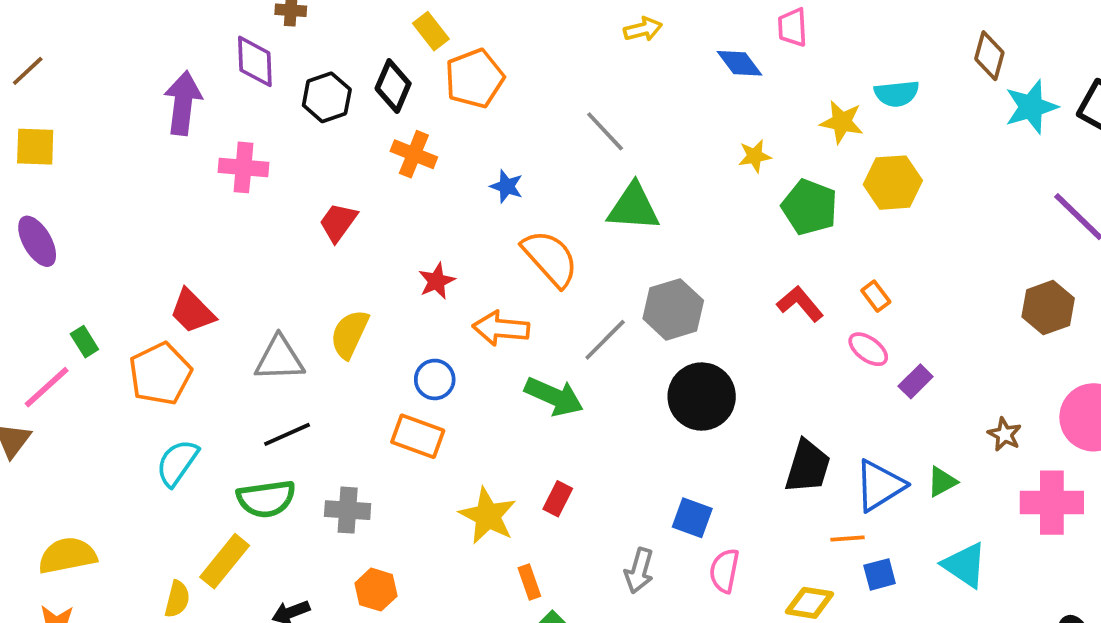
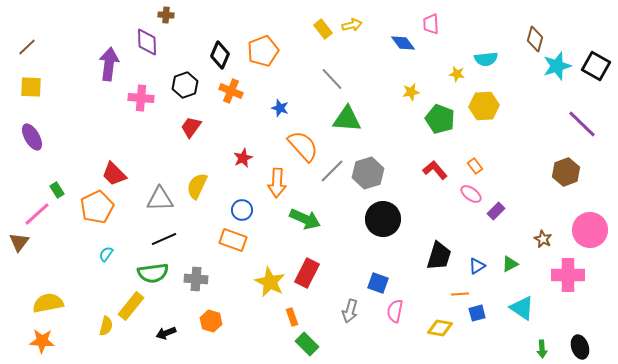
yellow rectangle: (431, 31) -> (323, 29), moved
black hexagon: (327, 97) -> (185, 85), moved
yellow star: (842, 122) -> (457, 74), size x0.7
orange arrow: (501, 328) -> (277, 183), turned -92
gray line: (605, 340) -> (332, 171), moved
cyan semicircle: (177, 463) -> (106, 254), size x0.6
blue triangle: (880, 485) -> (477, 266), size x0.6
red rectangle: (558, 499) -> (307, 273), size x1.6

